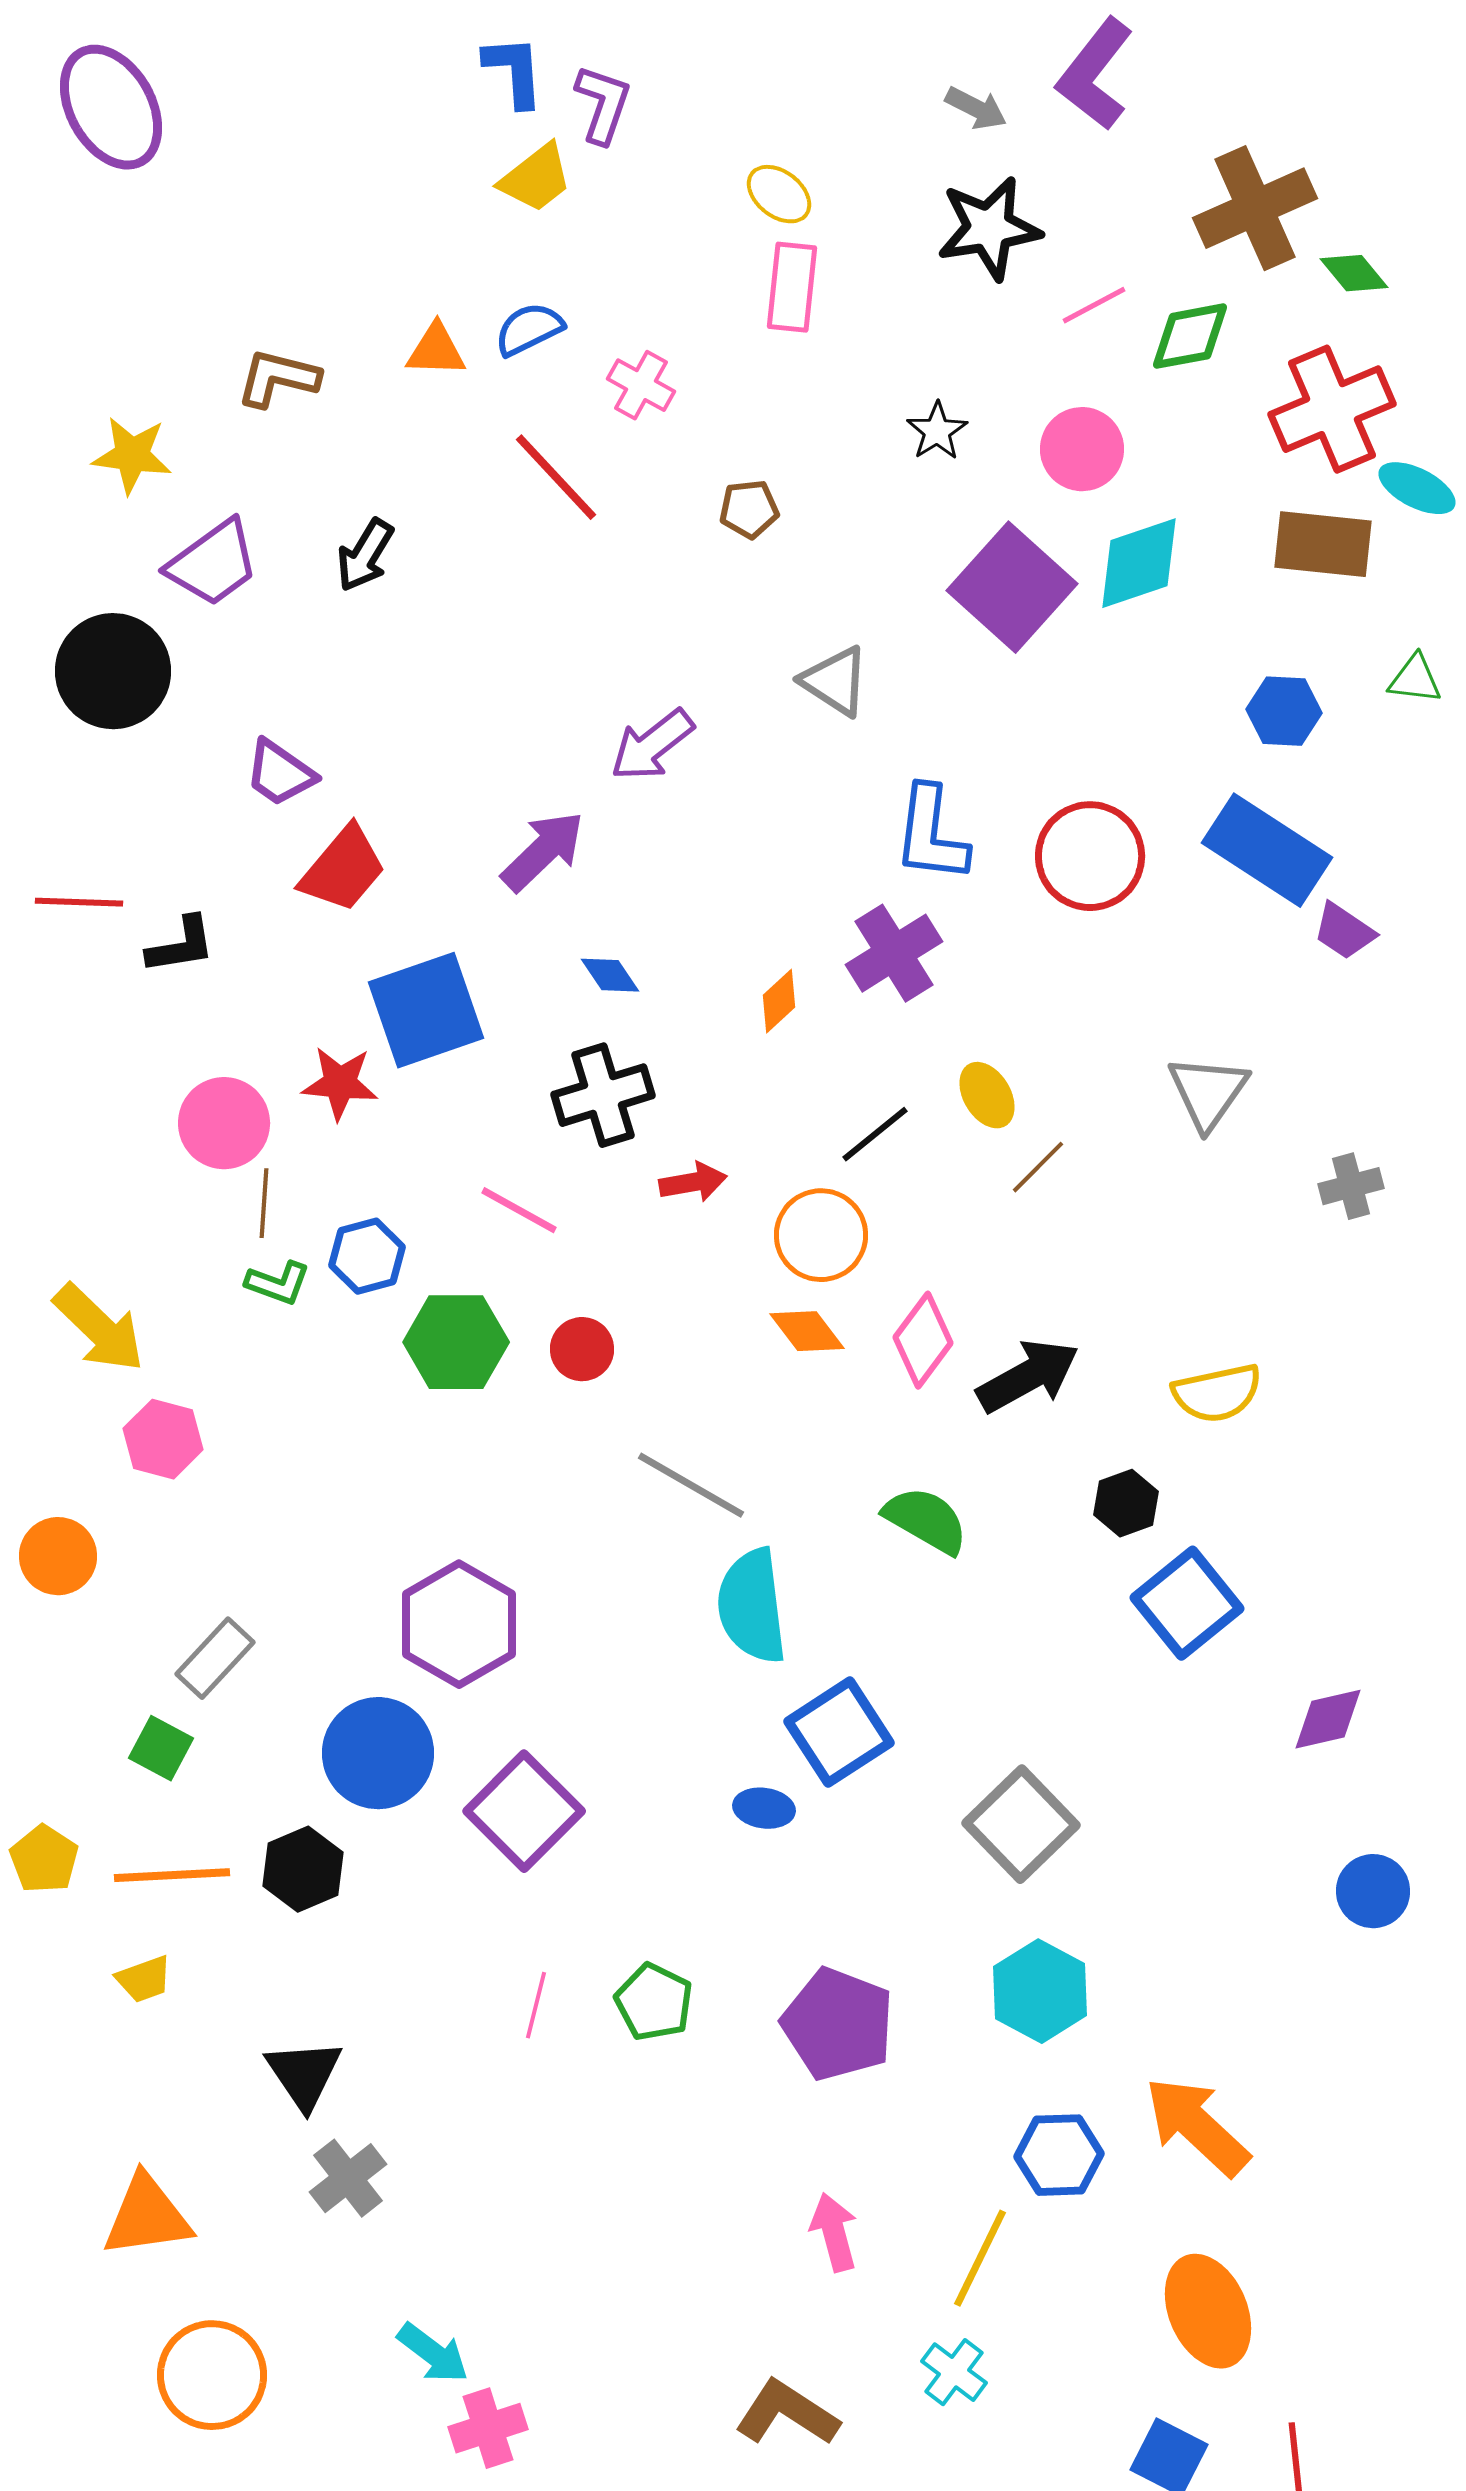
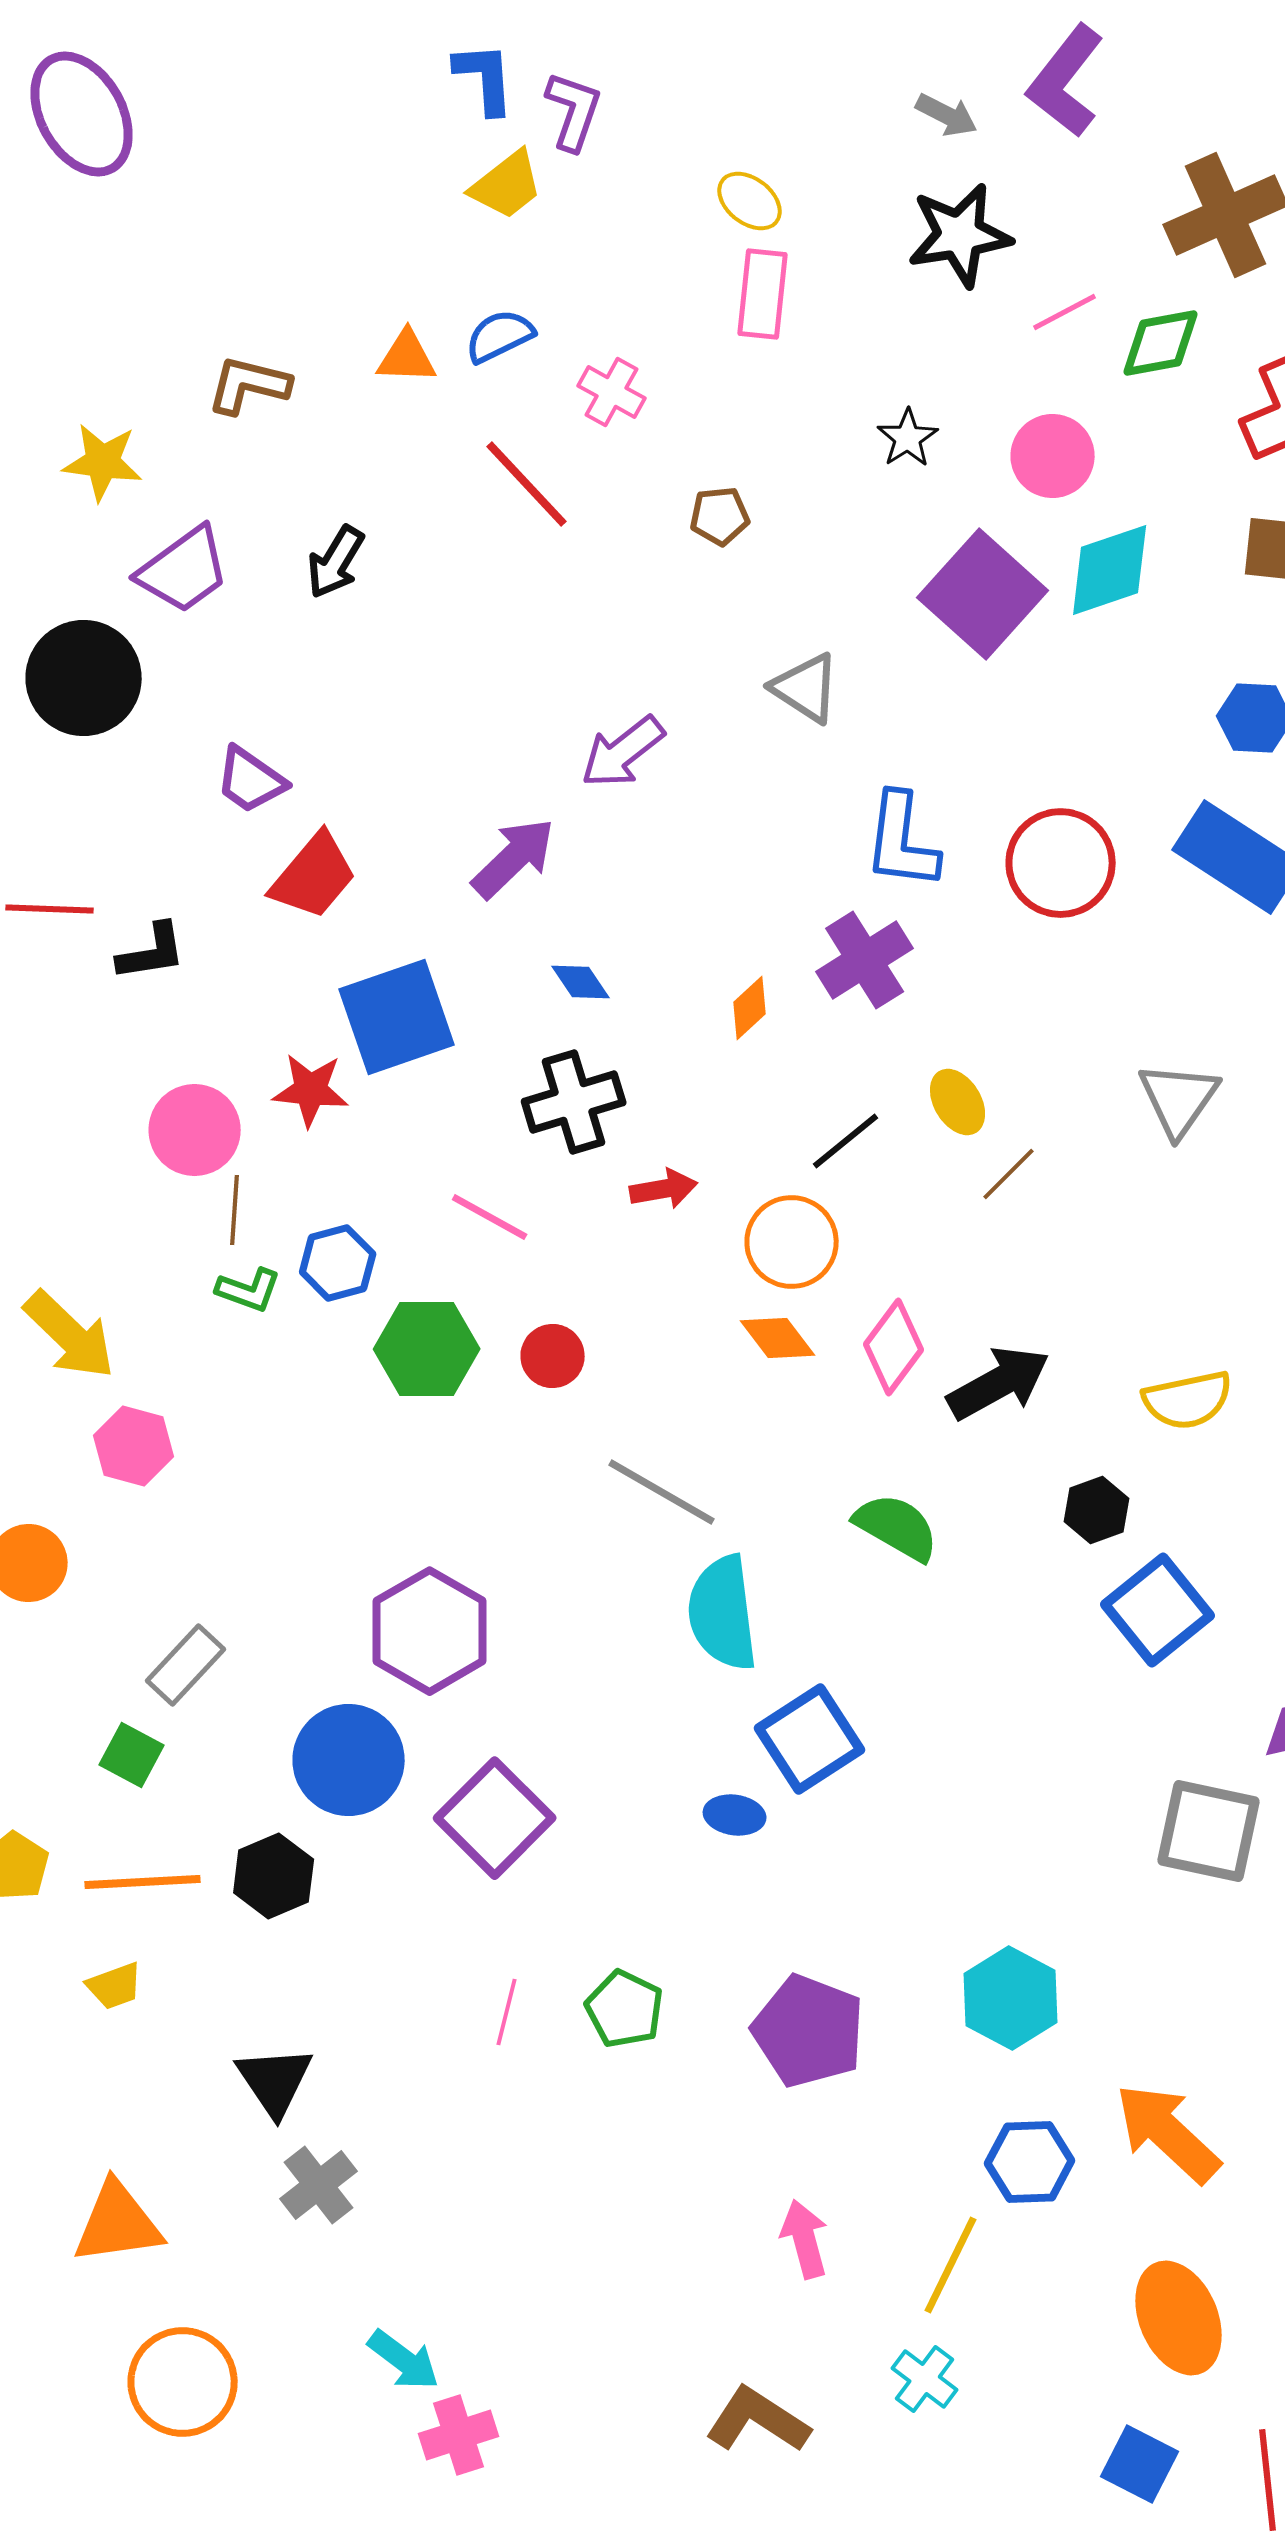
gray square: (1021, 1824) -> (1209, 1831), moved, turned -34

